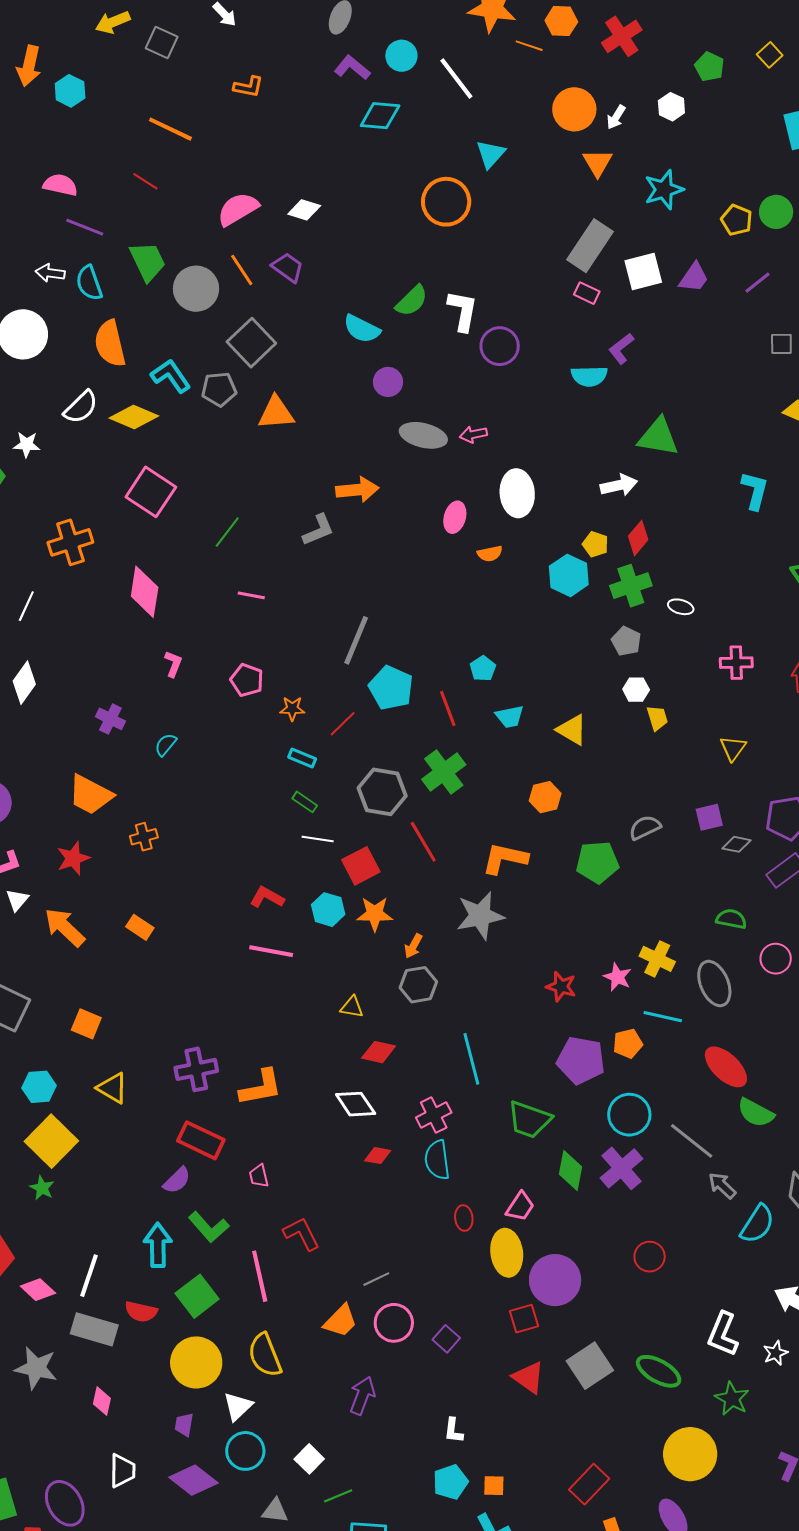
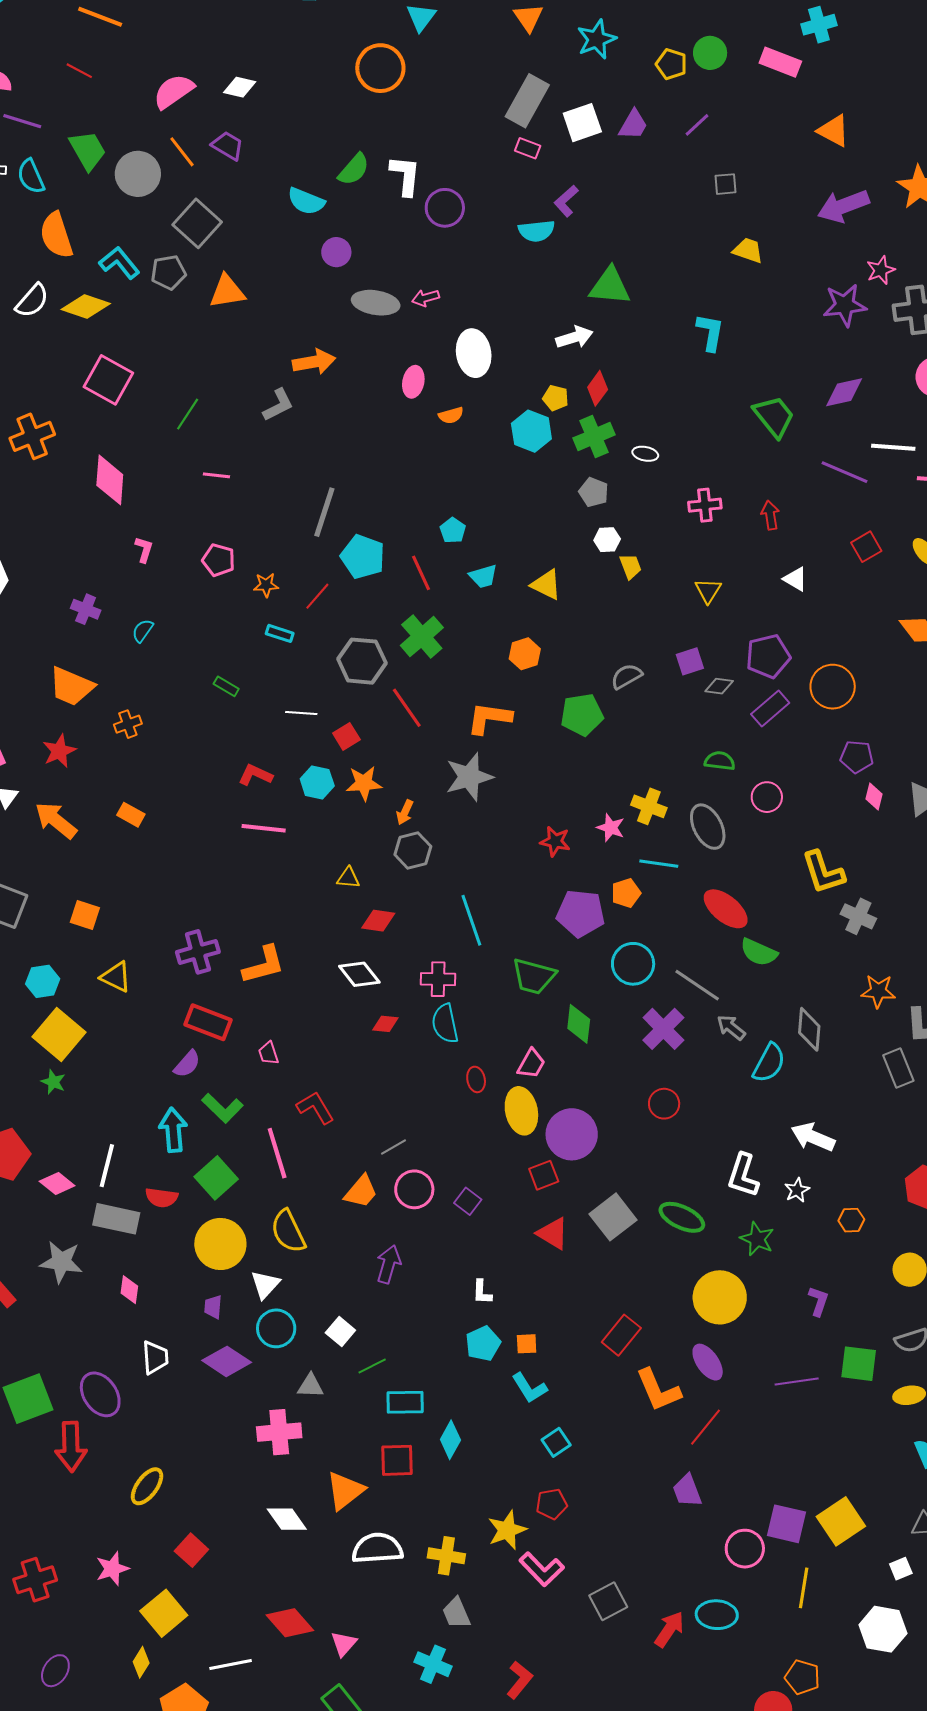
green rectangle: (305, 802) -> (226, 686), moved
red square: (361, 866) -> (346, 736), size x0.7
pink cross: (434, 1115) -> (438, 979), turned 32
purple cross: (622, 1168) -> (663, 1029), moved

